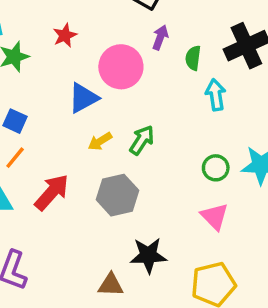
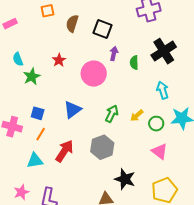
cyan arrow: (216, 95) -> (163, 90), moved
blue triangle: (83, 98) -> (72, 110), moved
yellow arrow: (100, 141) -> (137, 115), moved
black star: (148, 255) -> (125, 179), turned 30

